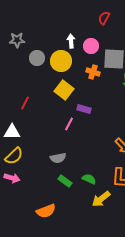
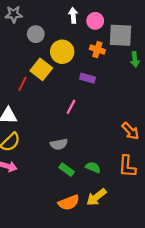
yellow circle: (61, 61) -> (62, 52), moved
yellow square: (64, 90) -> (41, 69), moved
purple rectangle: (84, 109) -> (87, 78), moved
yellow arrow: (101, 199) -> (96, 197), moved
orange semicircle: (46, 211) -> (69, 203), moved

